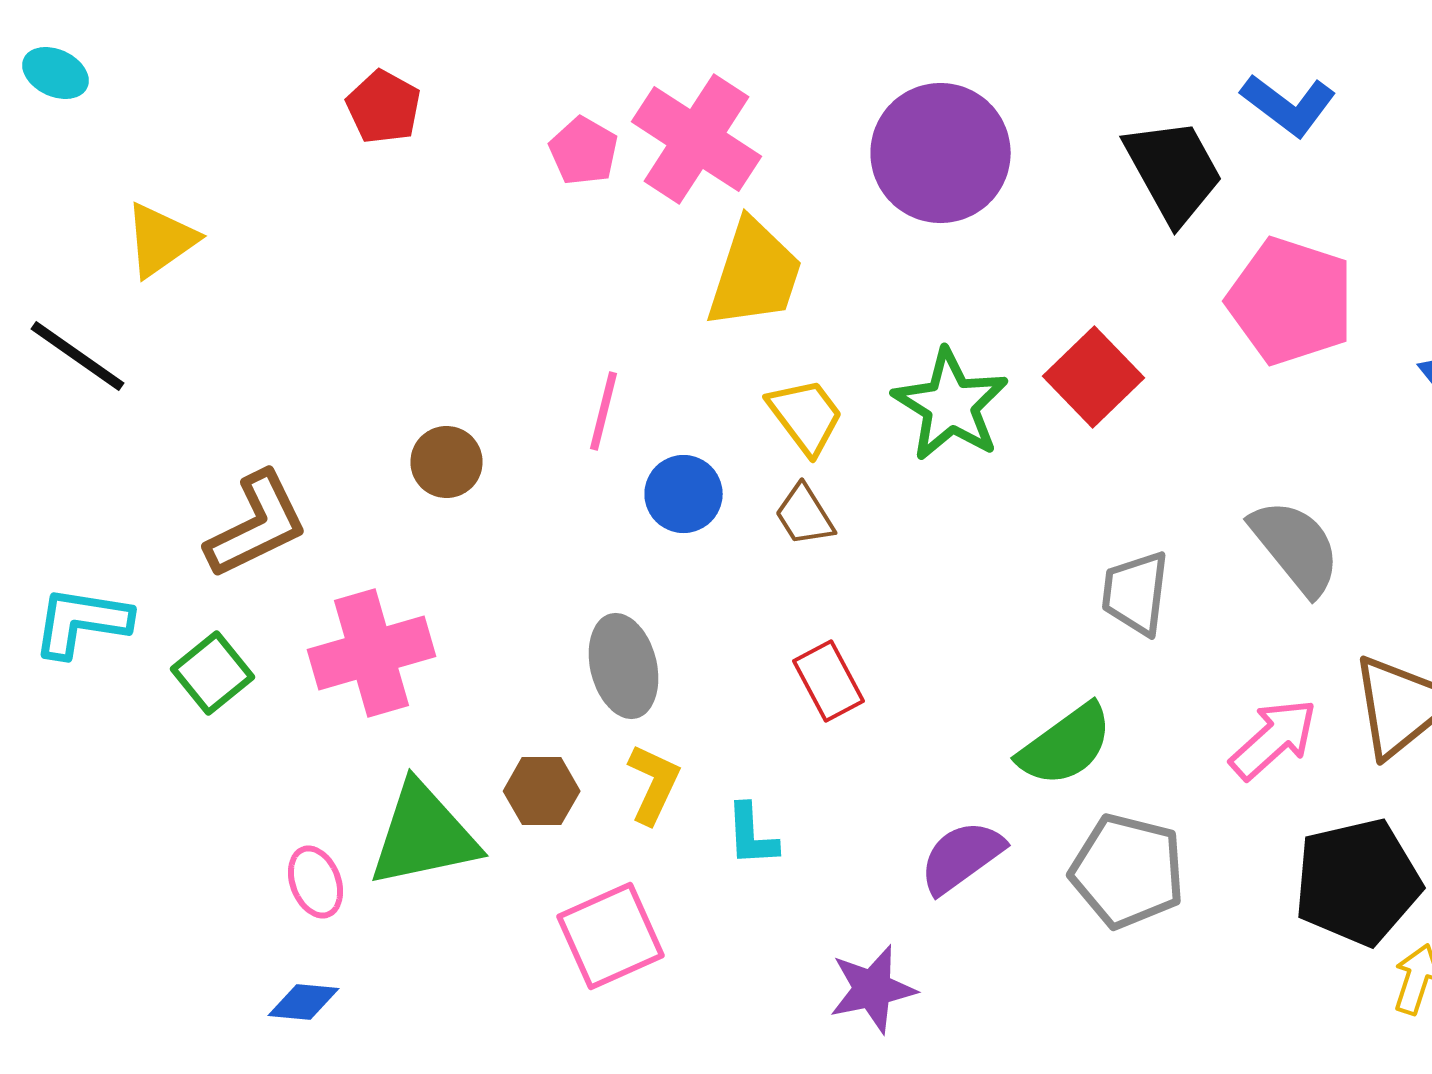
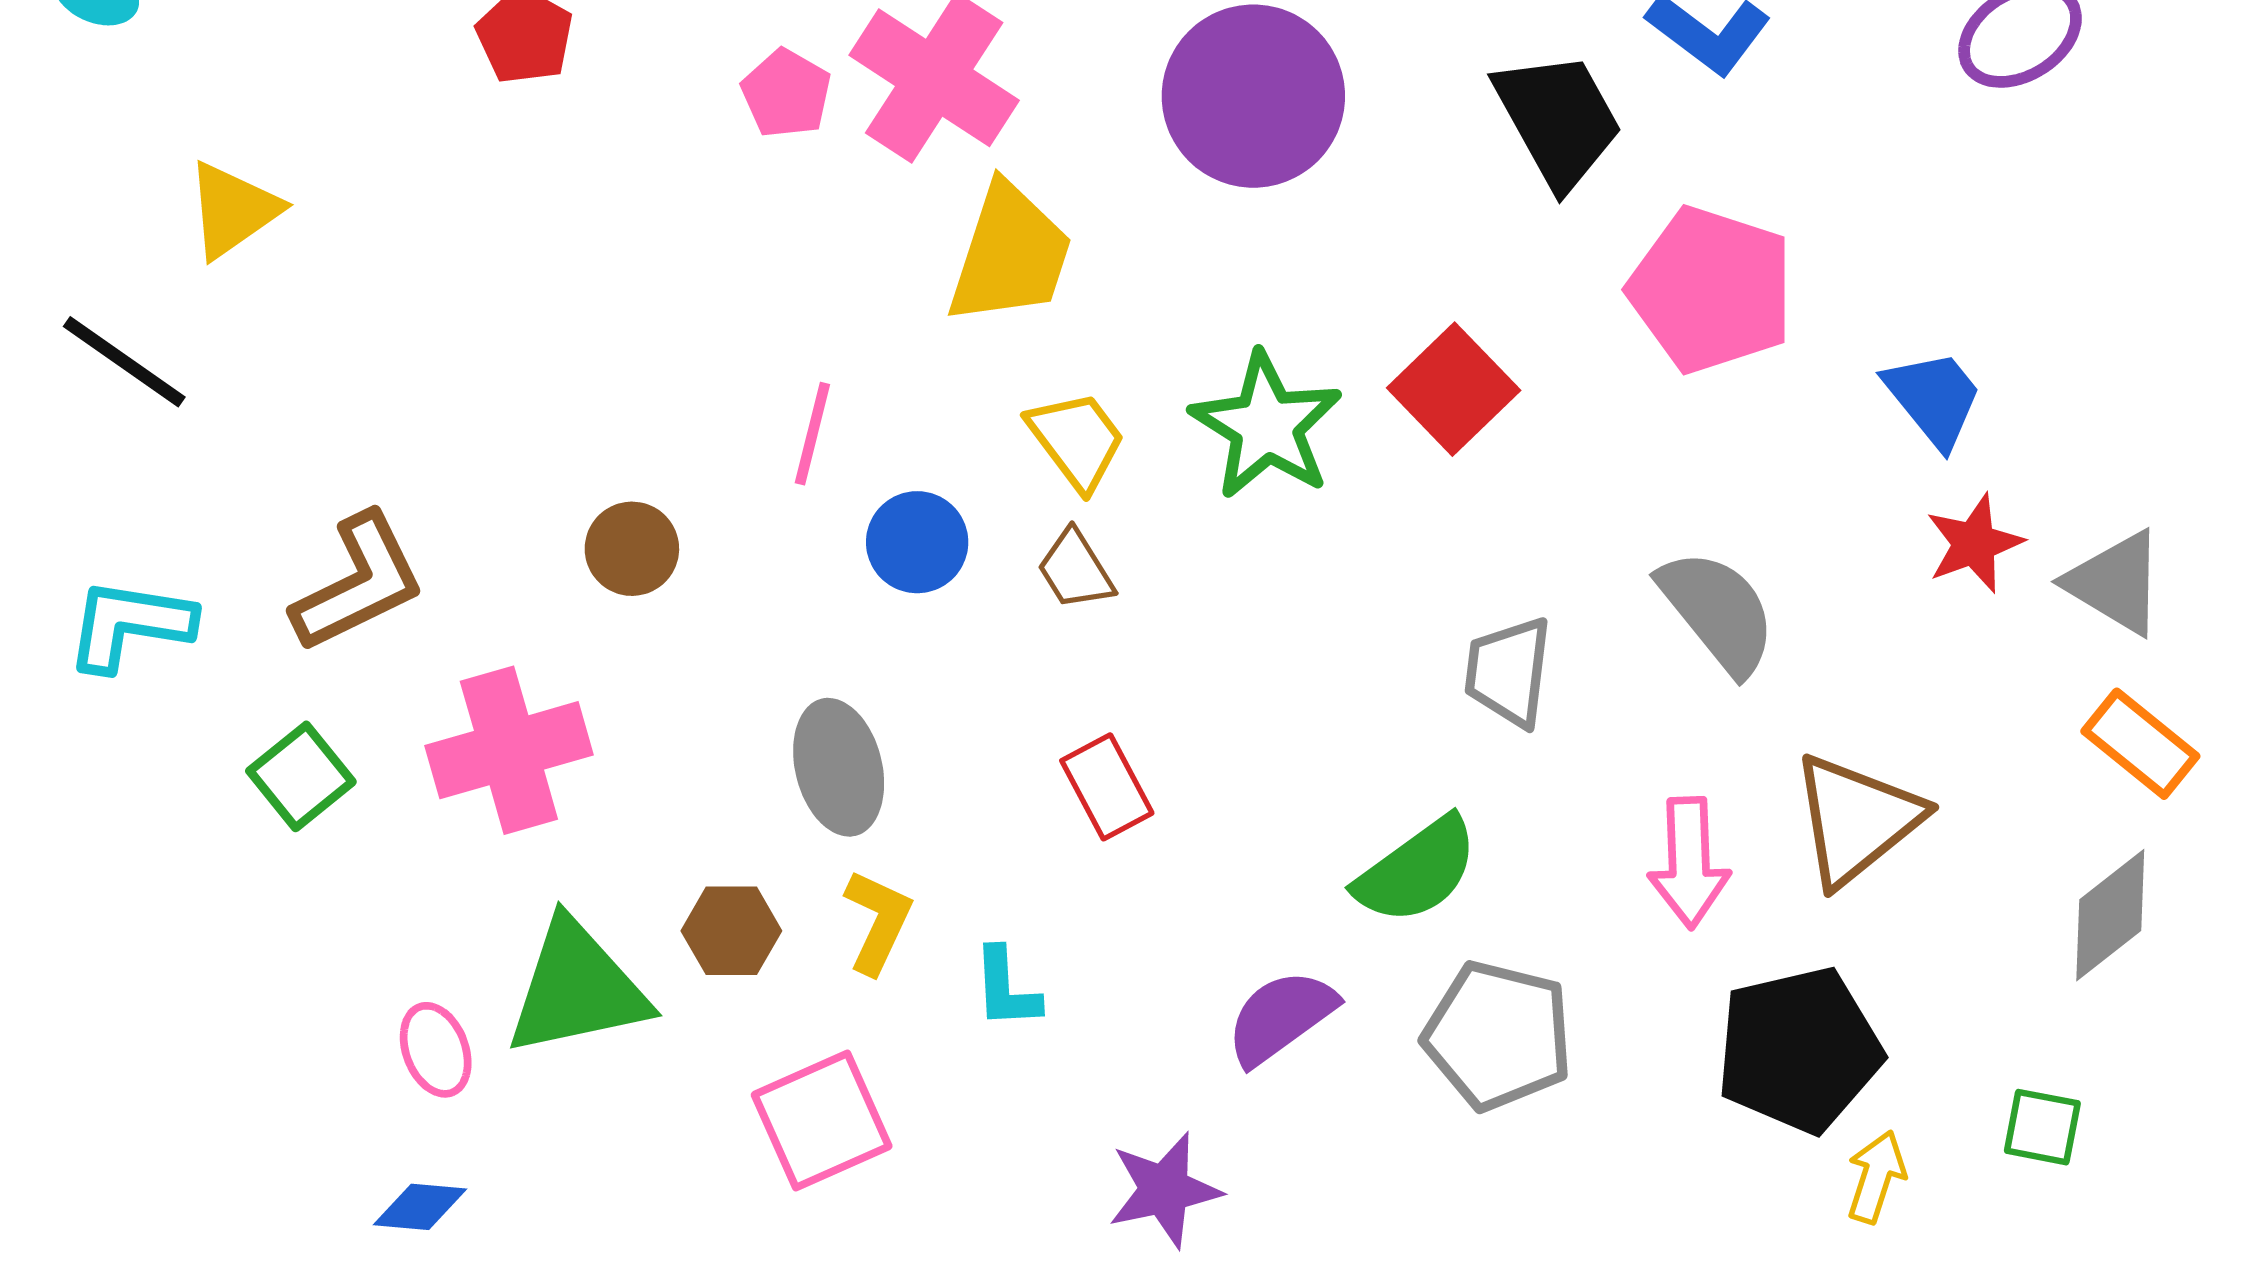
brown circle: (446, 462) -> (632, 549), moved
cyan L-shape: (82, 622) -> (130, 625), moved
pink arrow: (1274, 739) -> (1689, 863), turned 130

